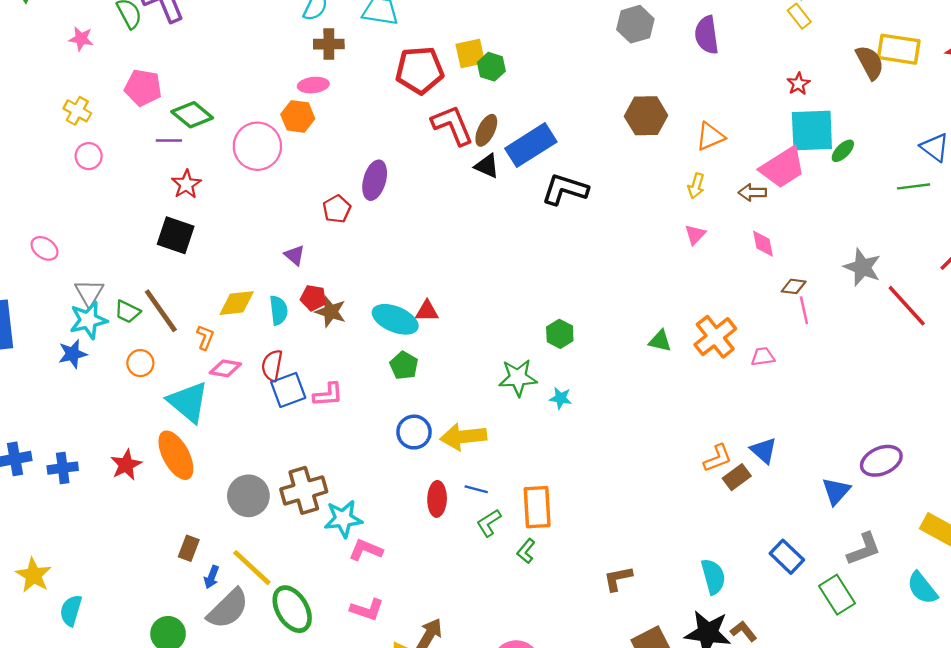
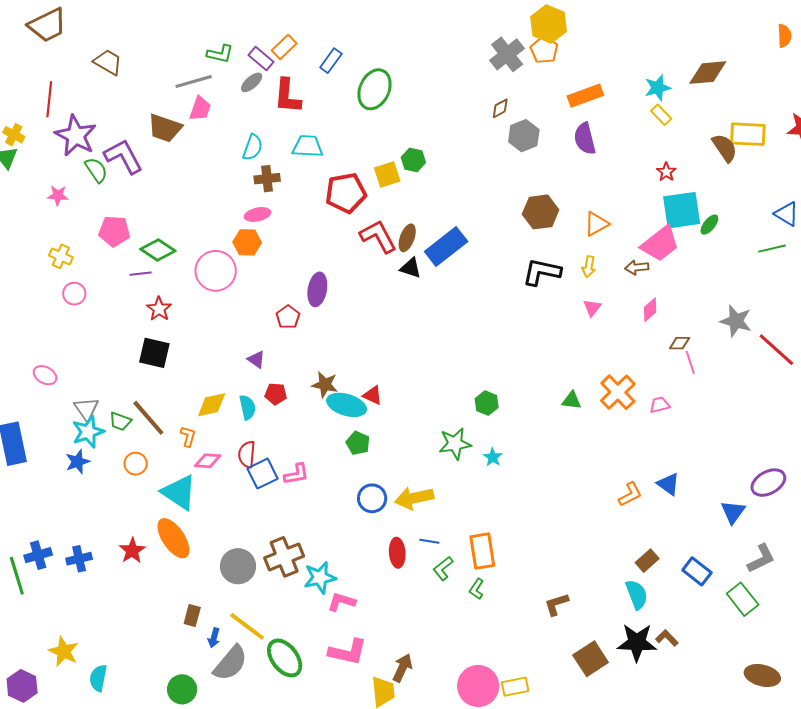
green hexagon: (491, 67) -> (413, 160), moved
black L-shape: (565, 189) -> (542, 272), moved
pink diamond: (763, 244) -> (650, 310), turned 65
red triangle: (427, 311) -> (373, 395), turned 30
brown star: (331, 312) -> (325, 385), moved
cyan star: (561, 398) -> (493, 457), turned 30
brown rectangle: (737, 477) -> (647, 561), moved
pink L-shape: (367, 610) -> (348, 652), size x1.4

